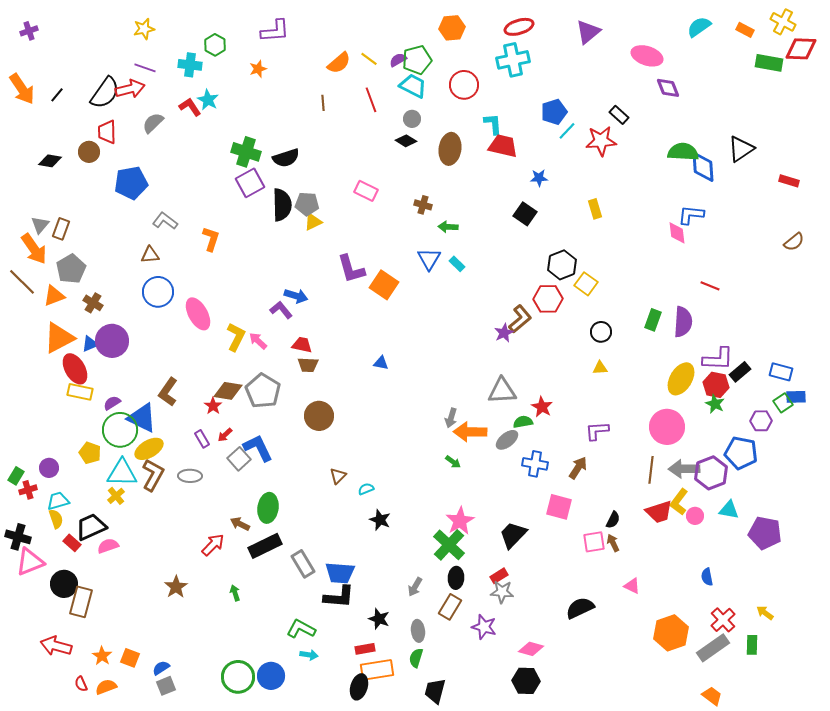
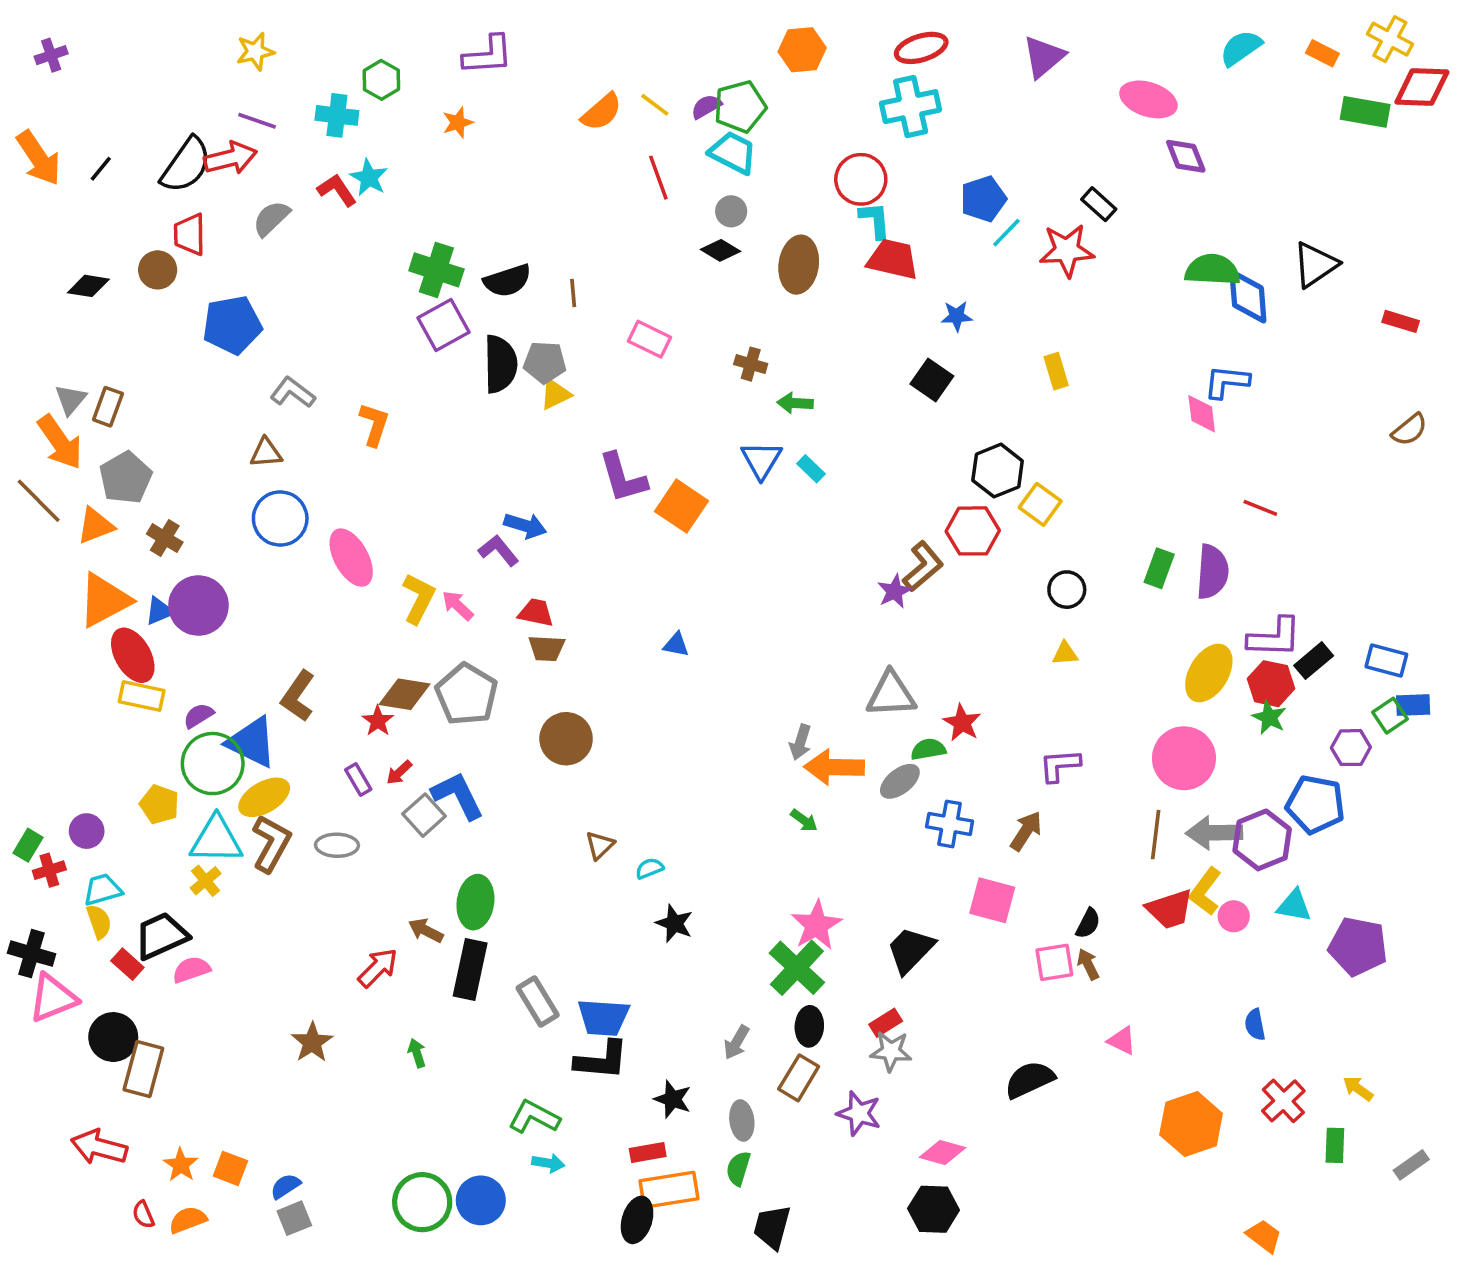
red circle: (464, 85) -> (861, 179), moved
brown line: (323, 103) -> (573, 293), moved
black rectangle: (265, 546) -> (470, 970), turned -52
gray rectangle: (713, 648) -> (1411, 1165), moved, size x0.6

